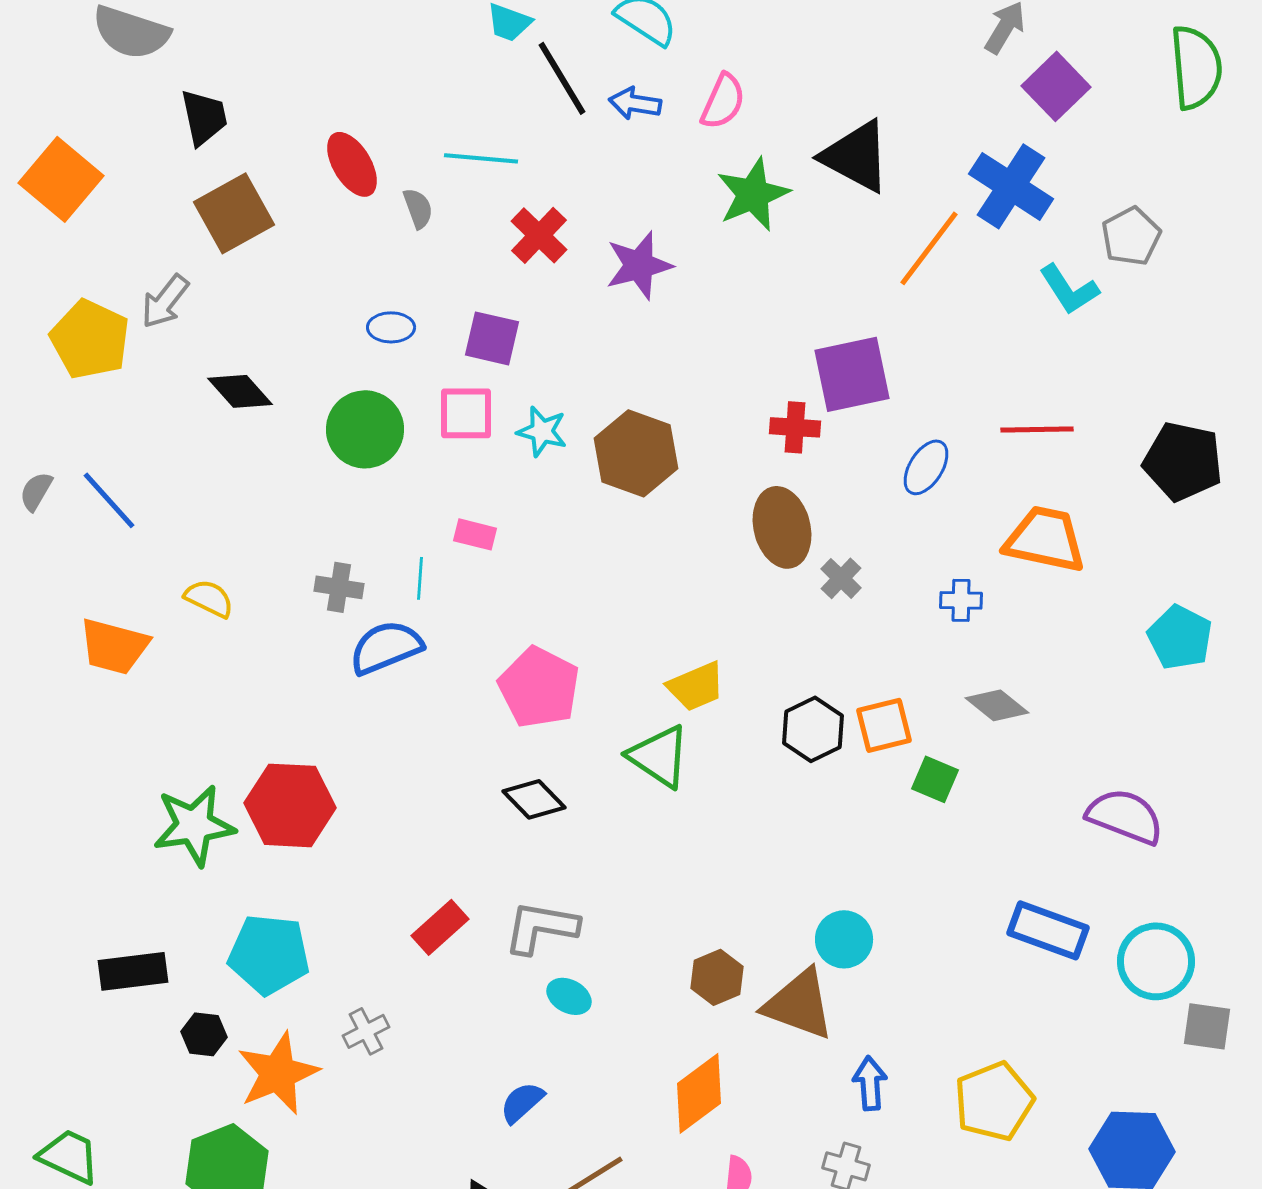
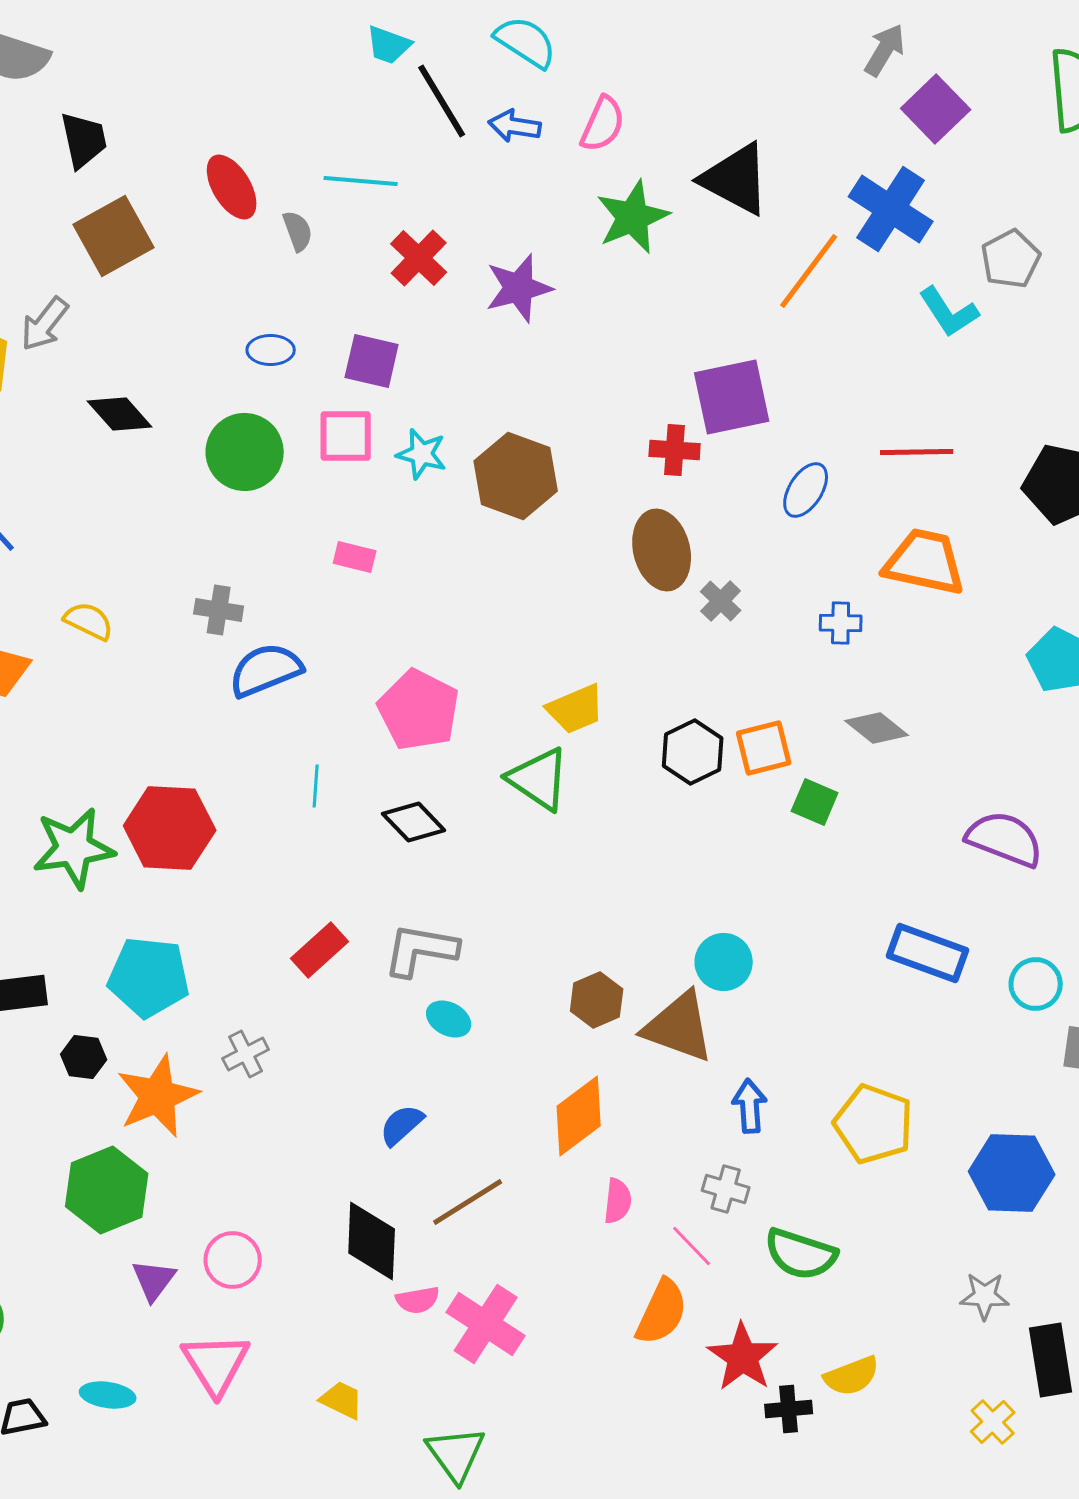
cyan line: (420, 578) -> (316, 786), moved
cyan circle: (1156, 961) -> (1036, 984), size x0.7
yellow pentagon: (994, 1101) -> (874, 1124), turned -30

